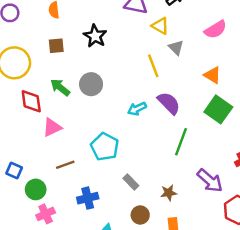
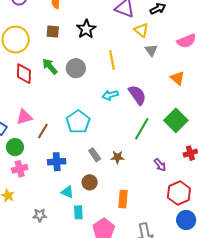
yellow line: (153, 66) -> (112, 60), moved
green square: (218, 109) -> (176, 120), moved
pink triangle: (52, 127) -> (24, 117), moved
brown line: (65, 165) -> (43, 131), turned -49
purple arrow: (210, 181) -> (160, 165), size x0.6
brown star: (169, 193) -> (117, 157), moved
brown circle: (140, 215) -> (90, 182), moved

